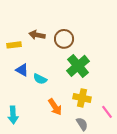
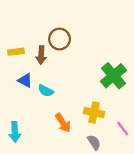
brown arrow: (37, 35) -> (41, 55), moved, turned -98
brown circle: (64, 39) -> (60, 39), moved
green cross: (78, 66) -> (113, 76), moved

